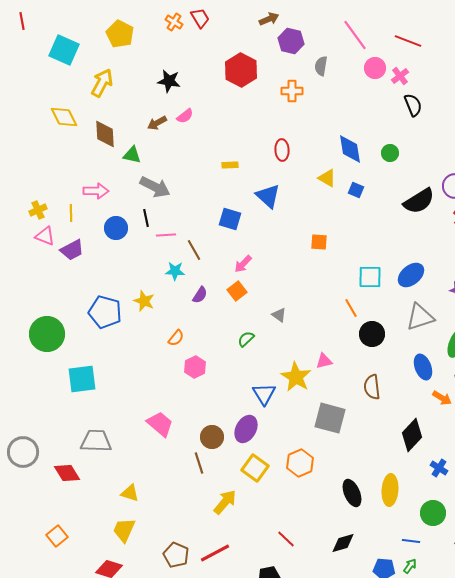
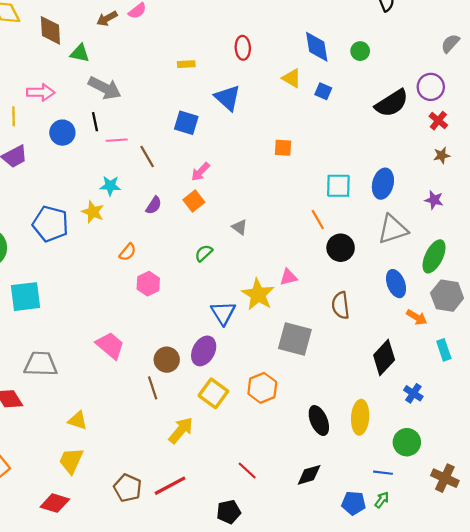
cyan star: (175, 271) -> (110, 186), moved
blue ellipse: (411, 275) -> (383, 184), turned -36

